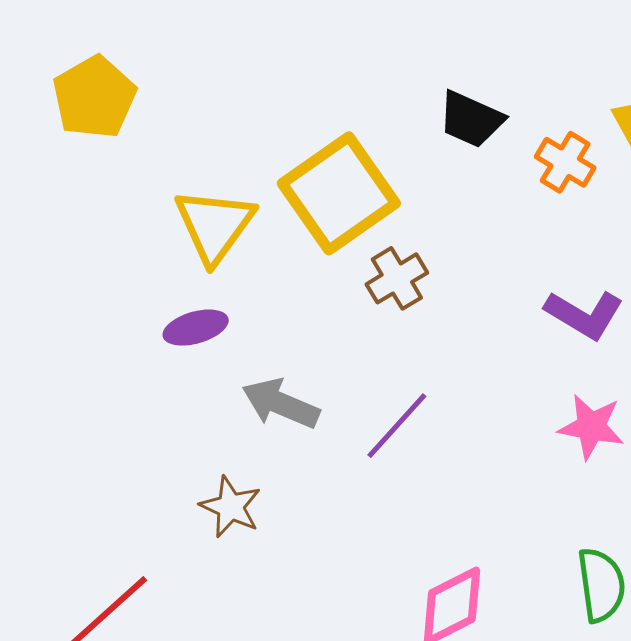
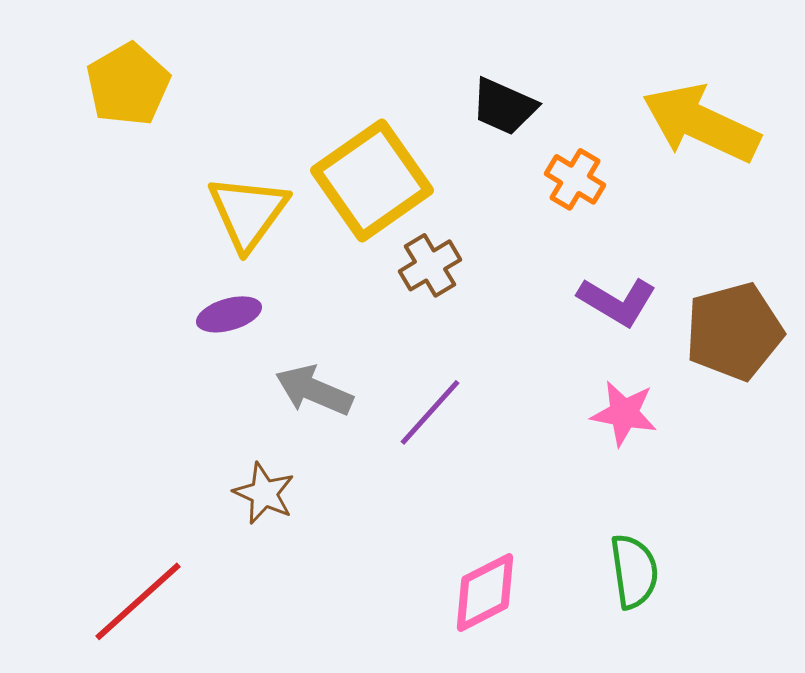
orange cross: (565, 162) -> (575, 179), moved

